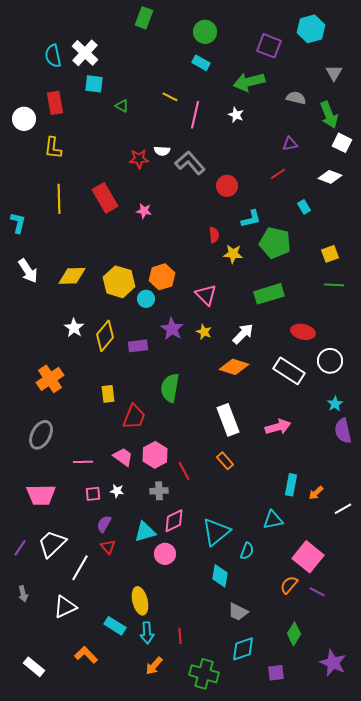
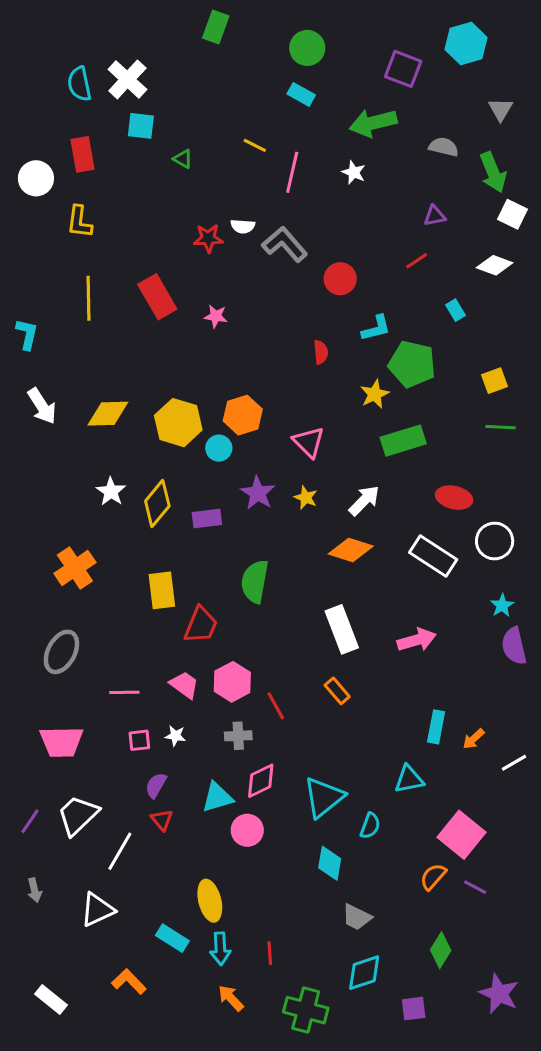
yellow star: (233, 254) -> (375, 394), moved, turned -30
yellow rectangle: (108, 394) -> (162, 590), size x1.4
orange arrow: (154, 666) -> (231, 998), turned 96

